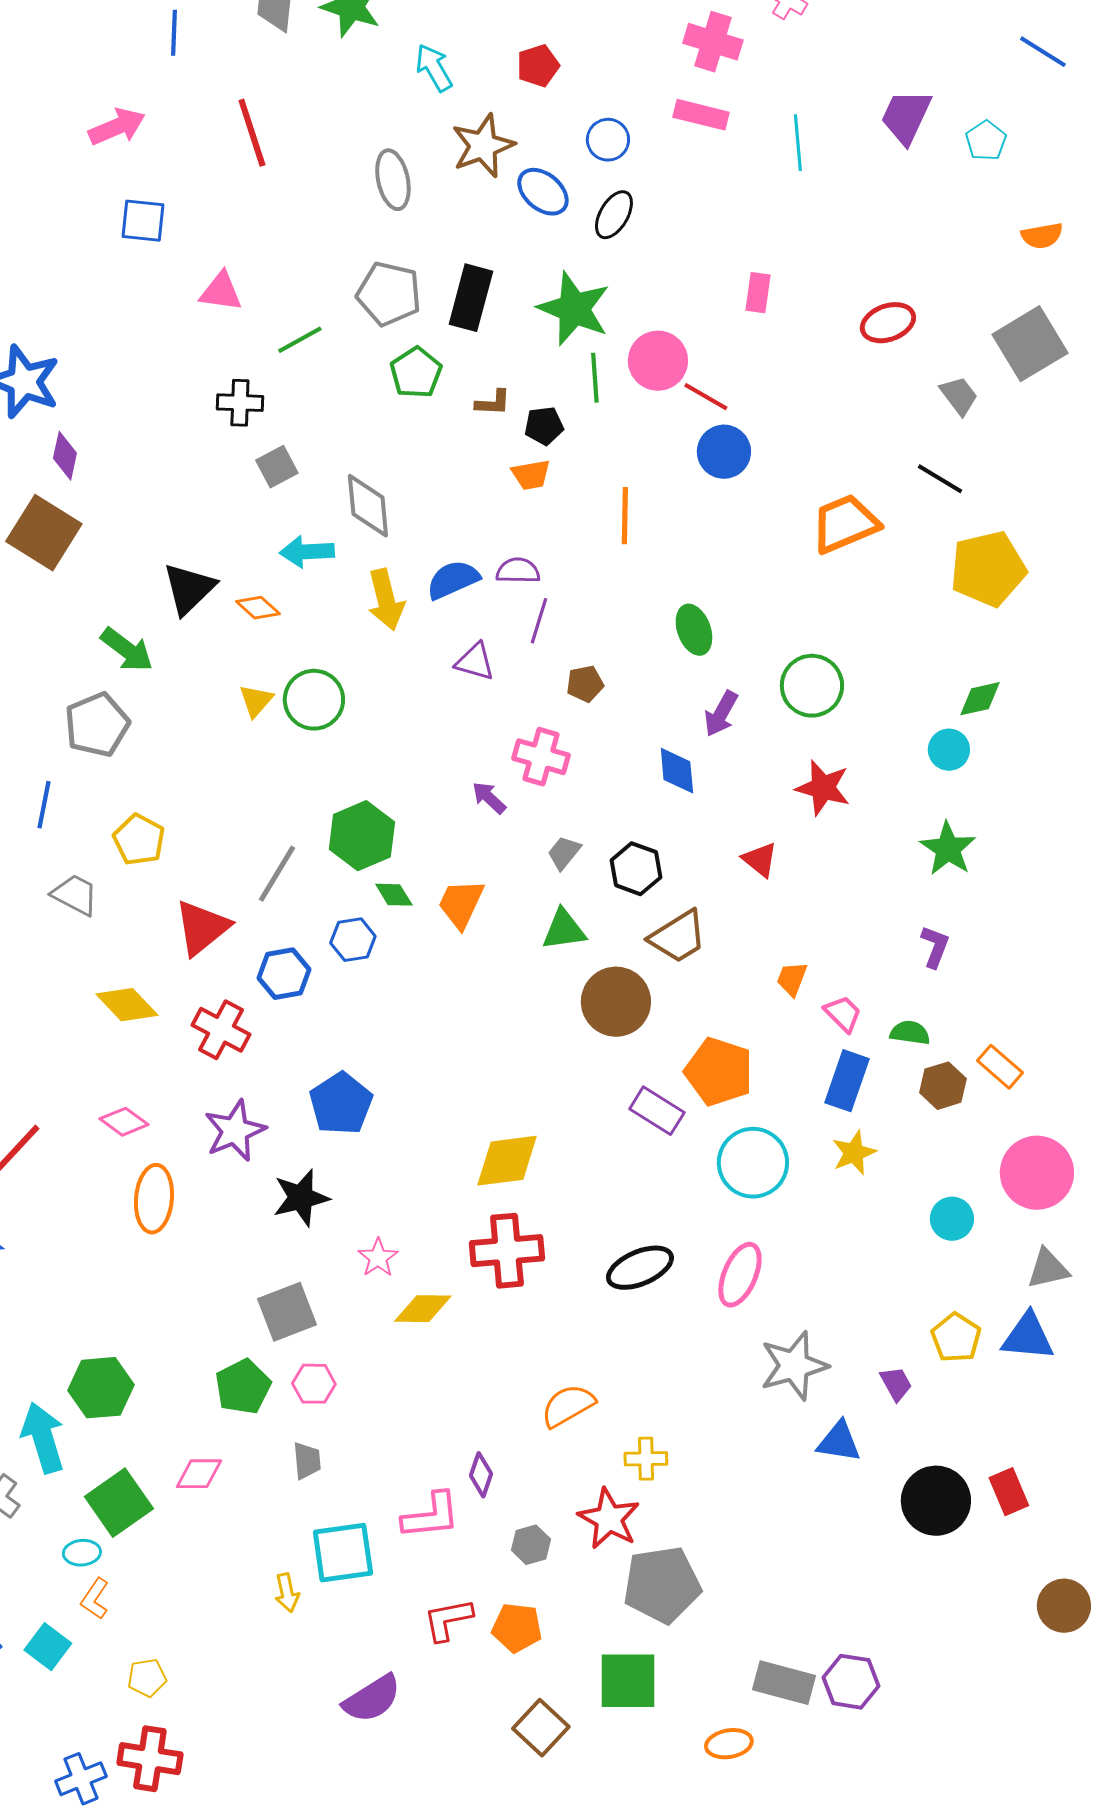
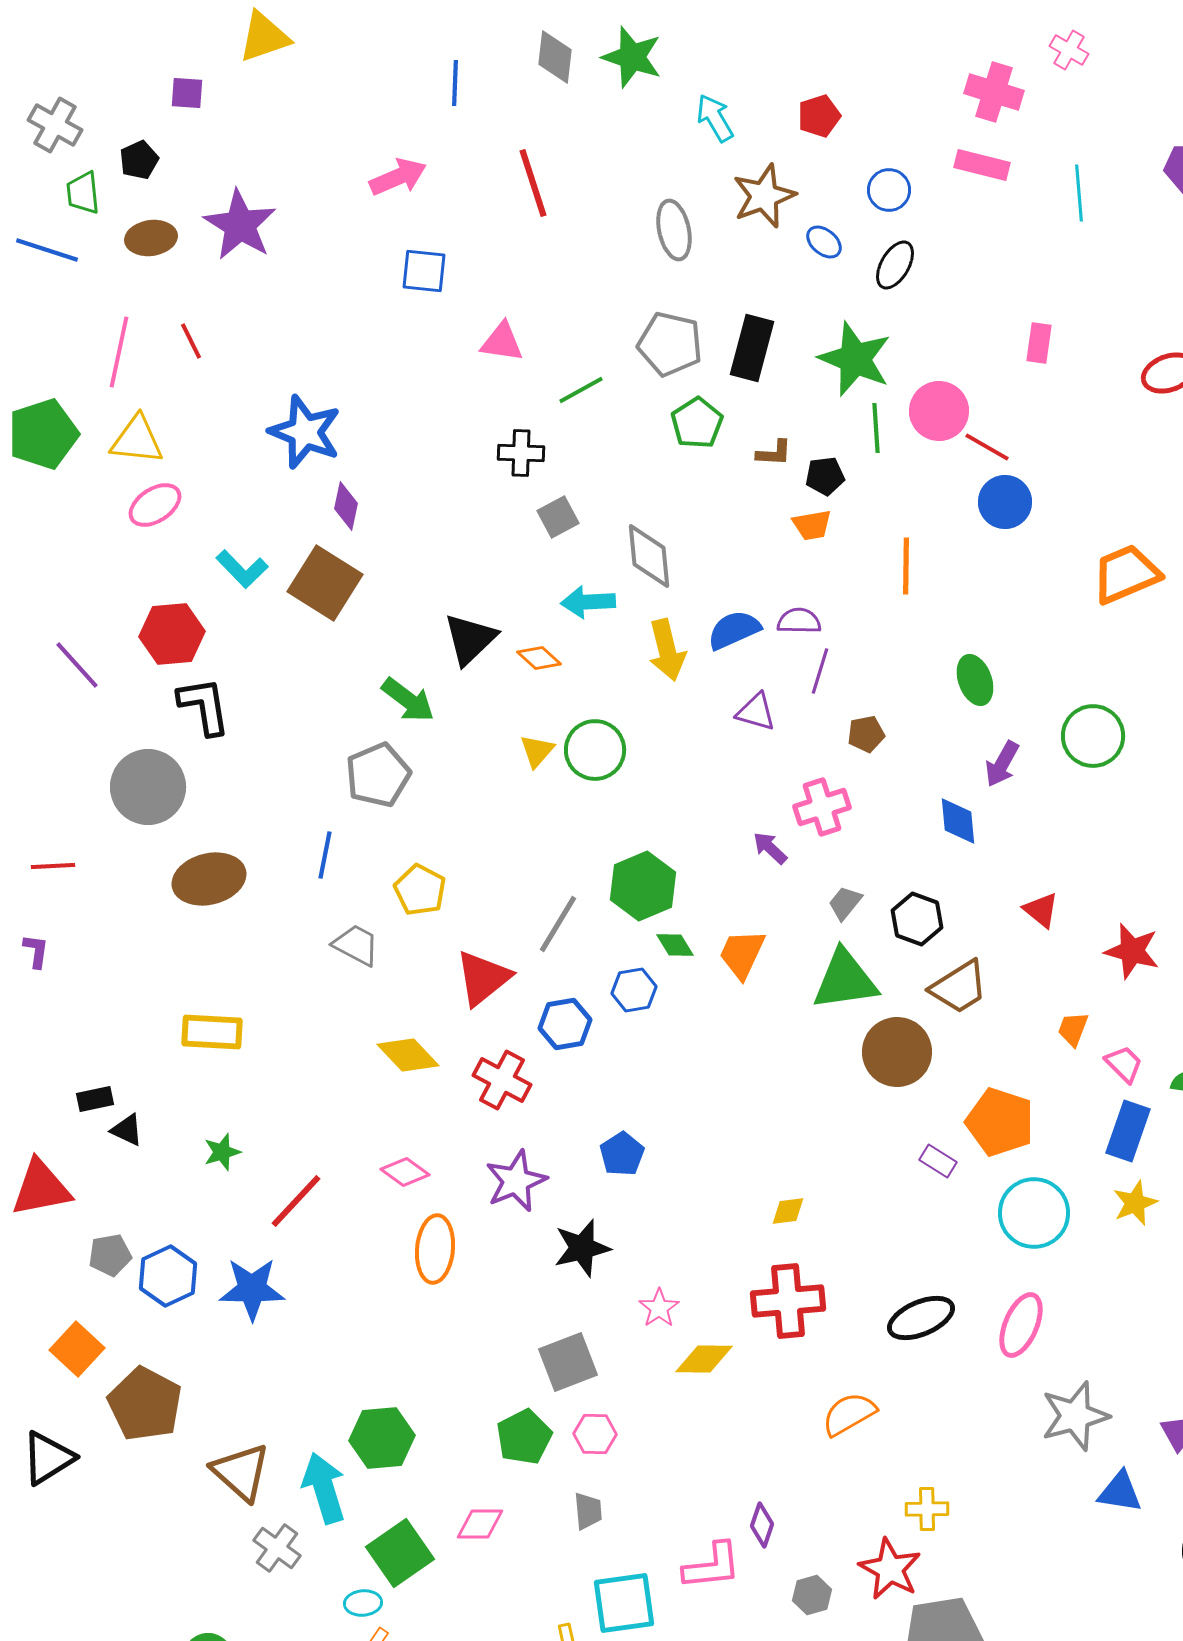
blue ellipse: (543, 192) -> (824, 242), size x0.7
pink cross: (541, 757) -> (822, 807), turned -34
red star: (823, 788) -> (1132, 951), moved
green triangle: (564, 930) -> (845, 980), size x1.5
blue pentagon: (341, 1104) -> (622, 1154), size x0.7
purple rectangle: (657, 1111) -> (938, 1161), size x0.7
yellow diamond: (507, 1161) -> (788, 1211), size x0.5
orange semicircle: (568, 1406) -> (849, 1414), moved

